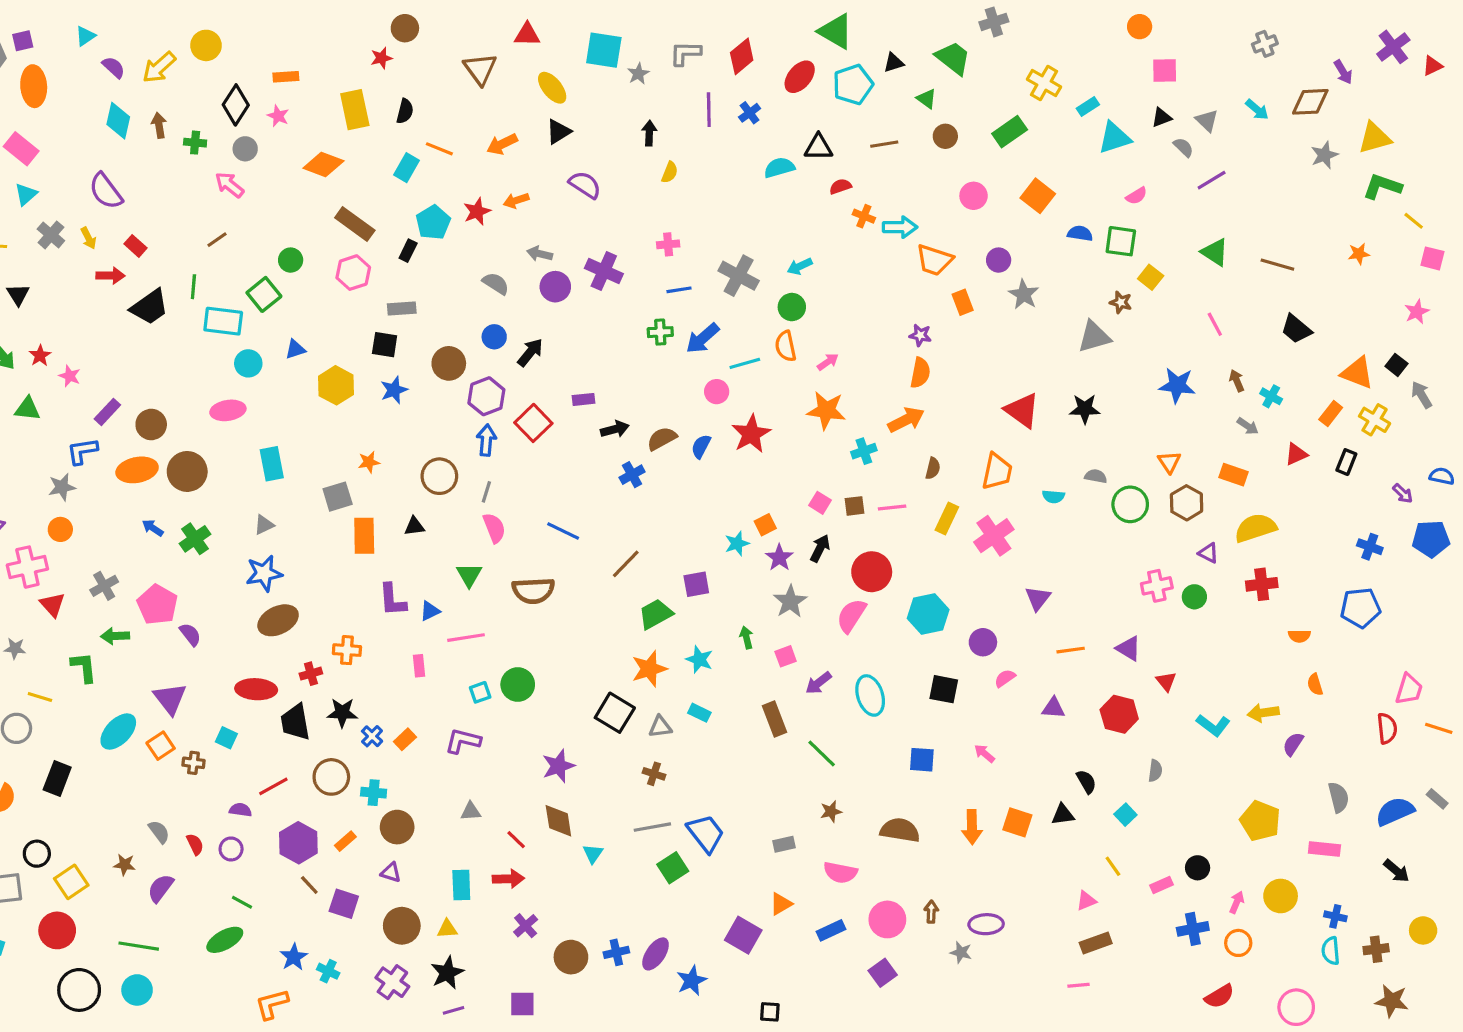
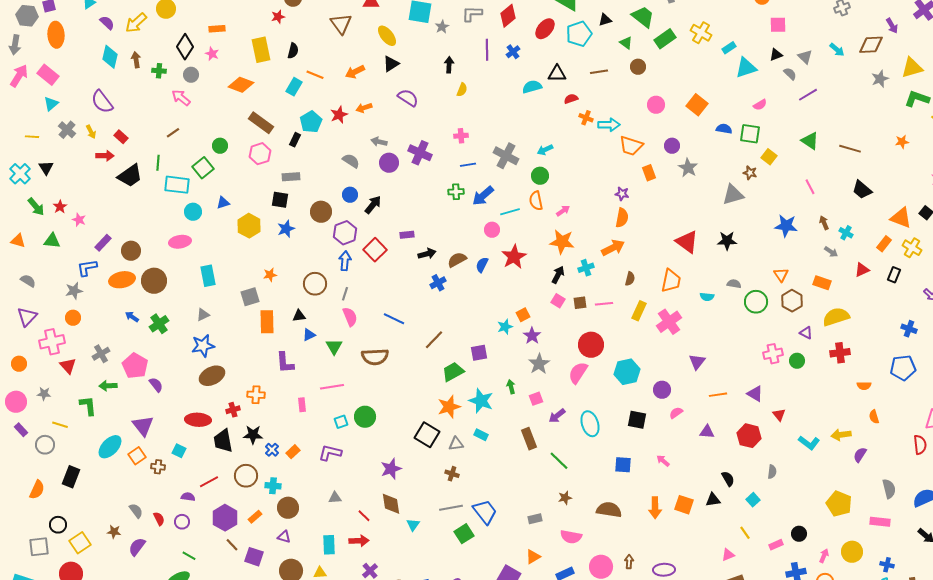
green rectangle: (1010, 132) -> (665, 39), moved
black arrow: (820, 548) -> (558, 275), moved
blue triangle: (430, 611) -> (309, 335), moved
cyan star: (699, 659) -> (481, 401), size x1.4

